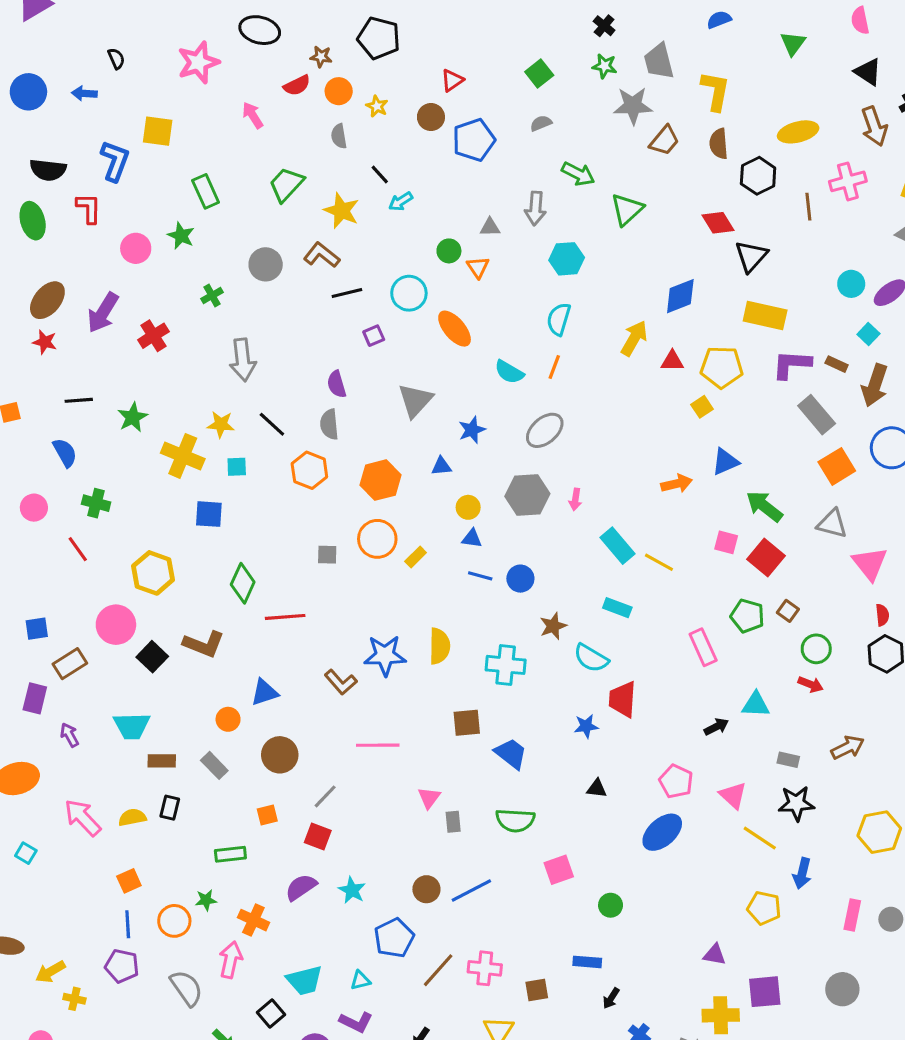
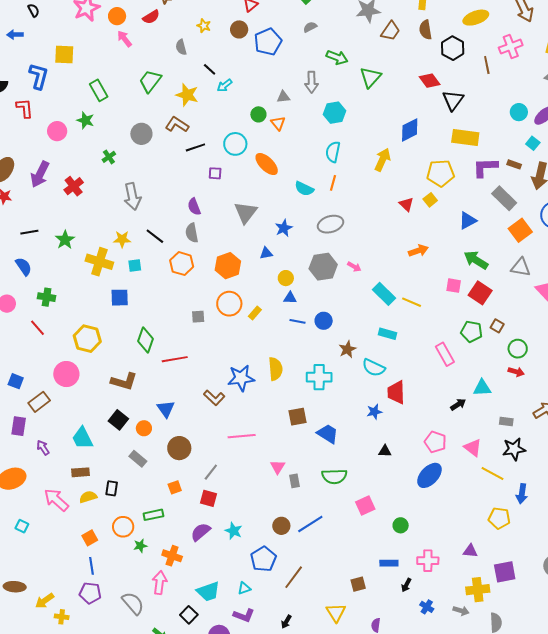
orange circle: (339, 91) -> (117, 16), moved
purple square: (374, 336) -> (215, 173), turned 32
red triangle: (672, 361) -> (406, 204), moved, turned 49
gray ellipse: (545, 430) -> (331, 224), turned 30
blue triangle: (725, 462) -> (468, 221), moved
pink arrow: (575, 499) -> (354, 267), turned -64
blue square: (37, 629) -> (16, 381), turned 35
black square: (152, 657) -> (118, 420), moved
blue triangle: (264, 692) -> (166, 409), turned -42
cyan trapezoid: (132, 726) -> (82, 438), turned 70
brown rectangle: (162, 761) -> (81, 472), moved
orange circle: (174, 921) -> (123, 527), moved
pink cross: (485, 968) -> (428, 561), moved

